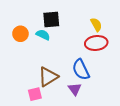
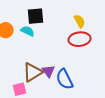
blue semicircle: (81, 70) -> (65, 79), moved
purple triangle: (75, 89) -> (49, 71), moved

